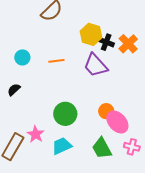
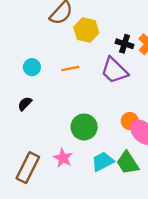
yellow hexagon: (91, 34) -> (86, 30), moved
pink star: (36, 134) -> (63, 158), moved
cyan trapezoid: (62, 146) -> (103, 161), moved

